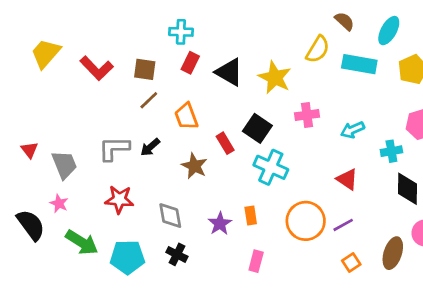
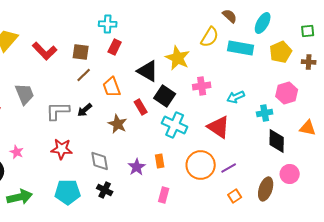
black triangle: (229, 72) -> (148, 71), moved
gray trapezoid: (64, 165) -> (25, 94), moved
red triangle: (347, 179) -> (219, 127), moved, size x1.4
green arrow: (82, 242) -> (20, 197), moved, turned -45

